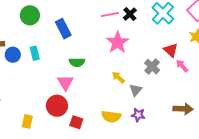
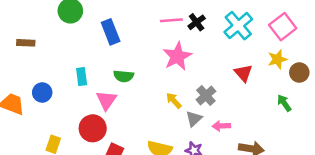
cyan rectangle: (35, 53) -> (82, 77), moved
blue circle: (13, 55) -> (42, 92), moved
pink arrow: (182, 66) -> (221, 126), moved, turned -56
gray cross: (152, 67) -> (206, 95), moved

